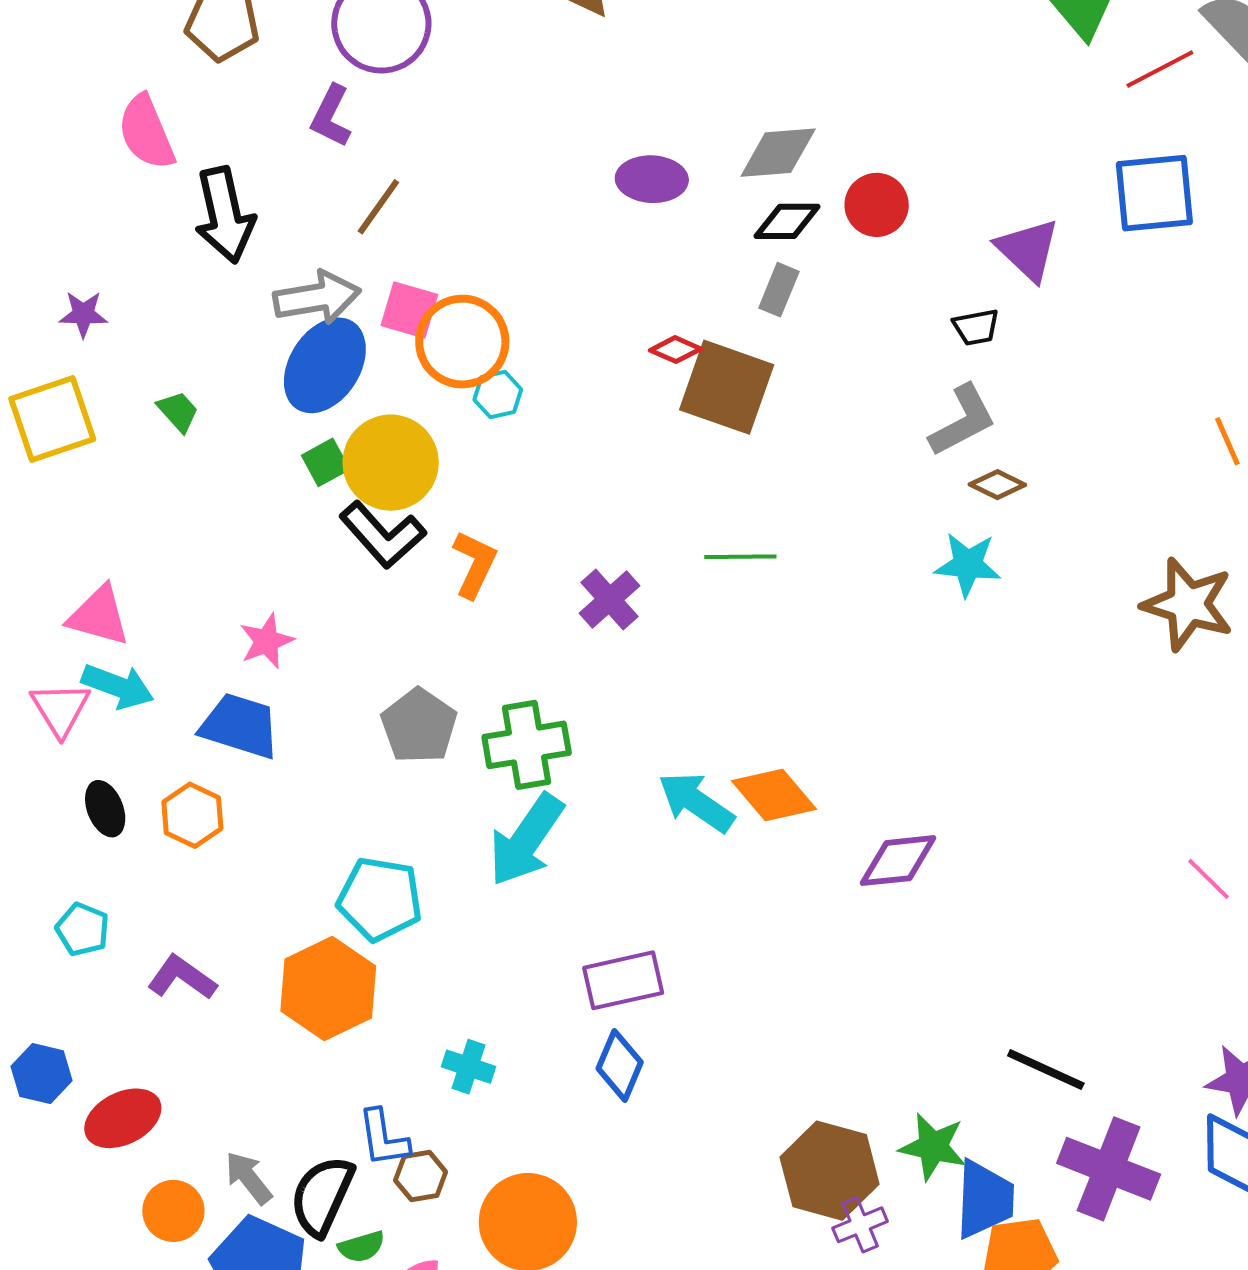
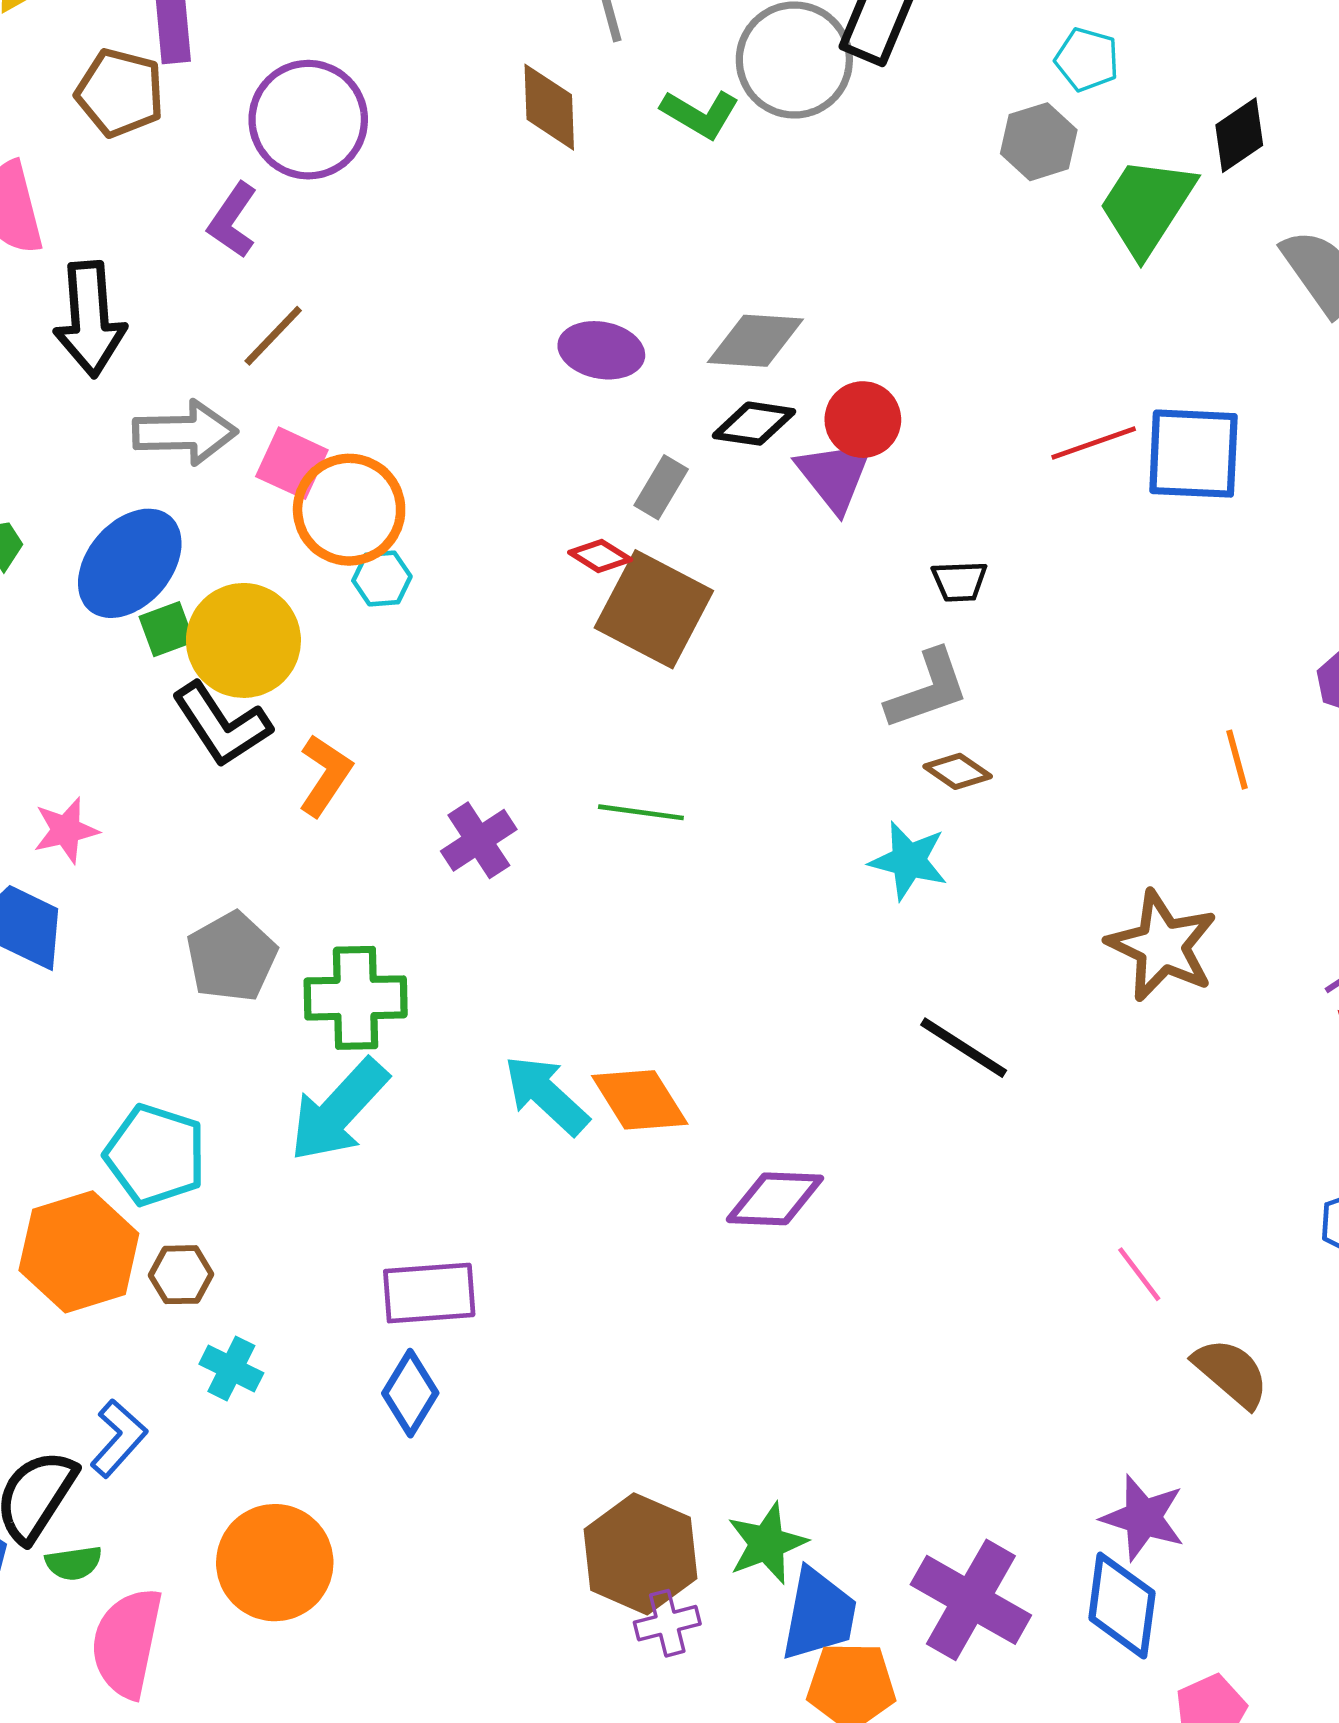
red line: (1160, 69) -> (1094, 443), moved
purple triangle: (1028, 250) -> (835, 475), moved
gray rectangle: (779, 290) -> (661, 487), moved
blue ellipse: (325, 365) -> (130, 563), moved
black line: (1046, 1070) -> (964, 1048), moved
blue L-shape: (383, 1138) -> (118, 1438), turned -138
green star: (933, 1147) -> (767, 1543), turned 30
brown hexagon: (421, 1176) -> (181, 1275), moved

